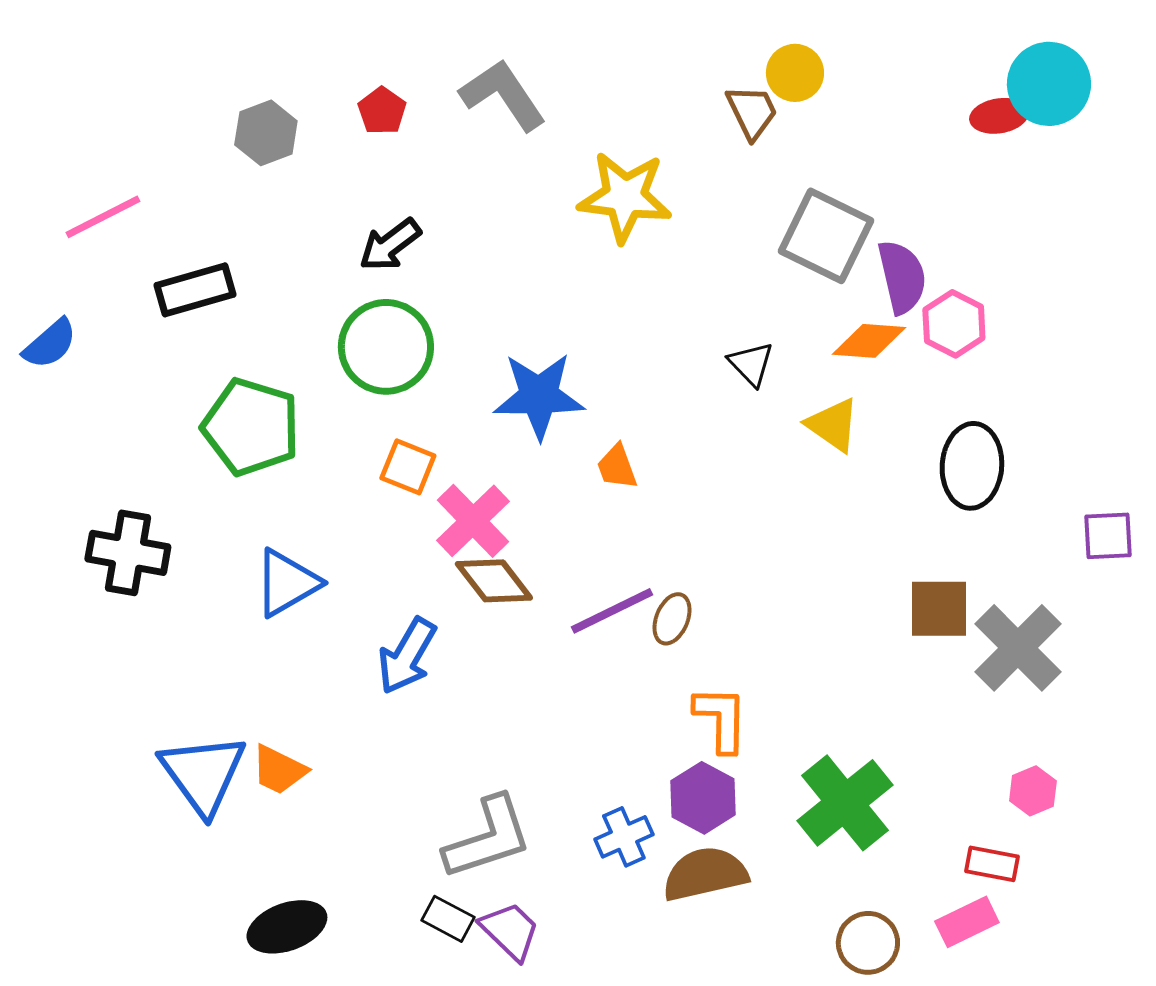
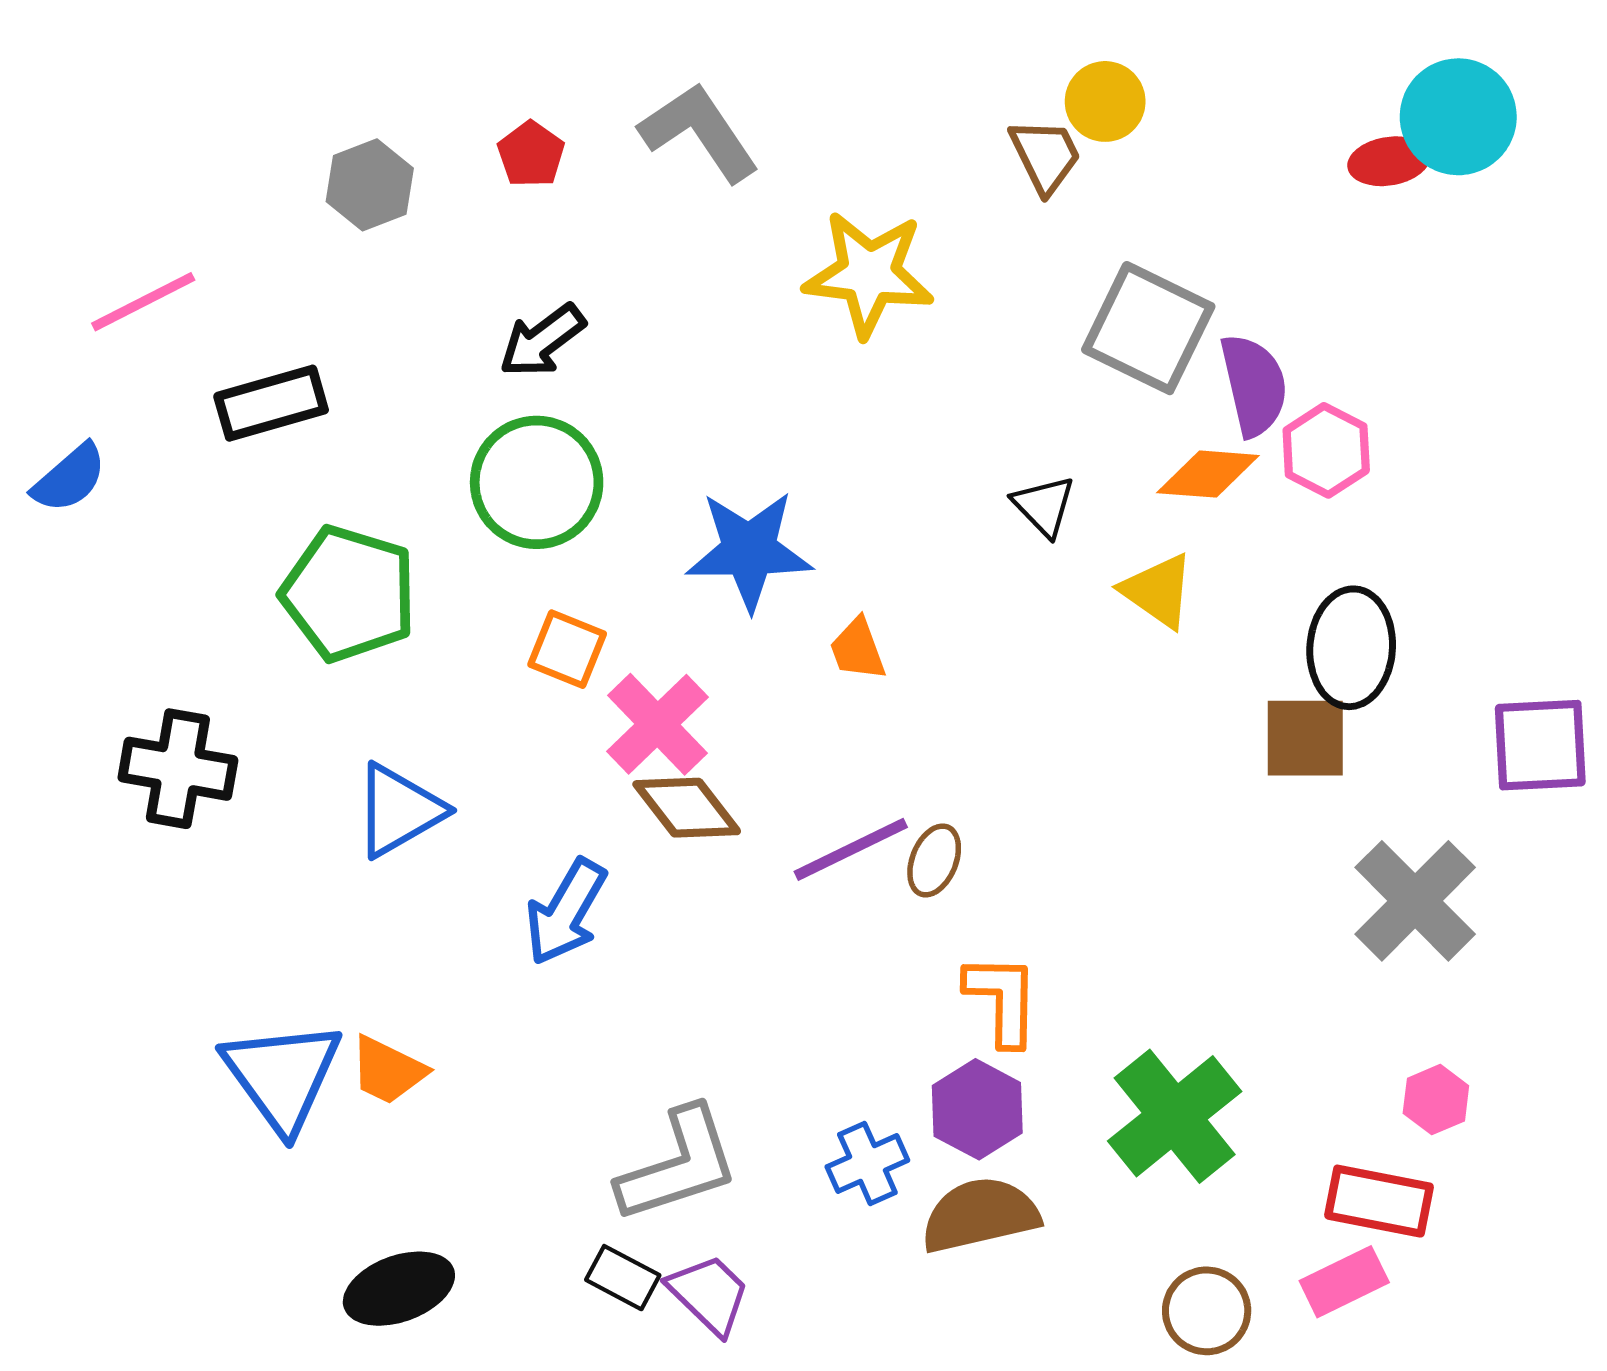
purple square: (1108, 536) -> (1540, 745), size x1.4
brown square: (939, 609) -> (1305, 738), moved
red rectangle: (992, 864) -> (1379, 1201), size x1.4

